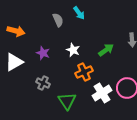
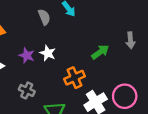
white star: (73, 50) -> (48, 53), moved

